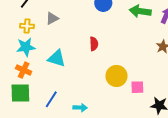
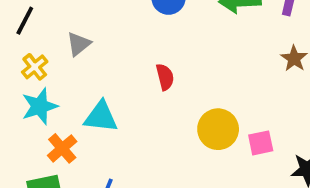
yellow cross: (27, 26) -> (35, 67), turned -32
orange cross: (24, 70) -> (62, 148), moved, turned 35

